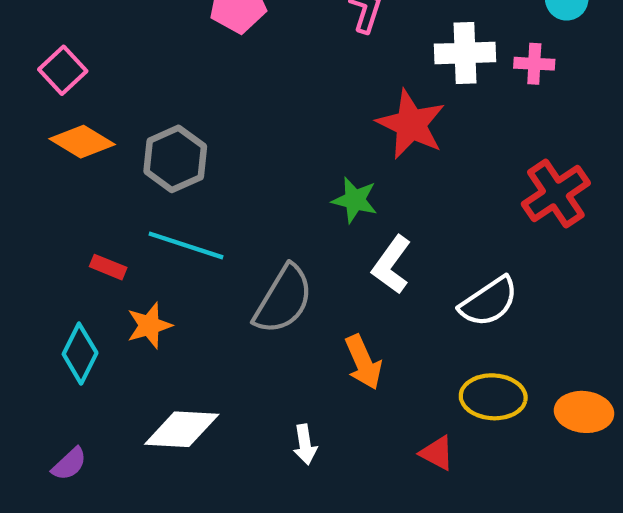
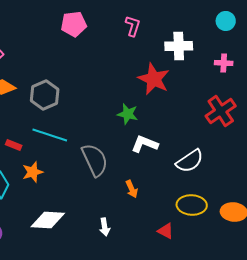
pink cross: (534, 64) -> (224, 63), moved
white L-shape: (392, 265) -> (145, 144), turned 76
gray semicircle: (283, 300) -> (95, 160), turned -56
orange arrow: (363, 362) -> (132, 189), size x0.7

